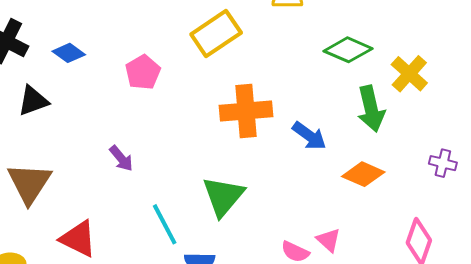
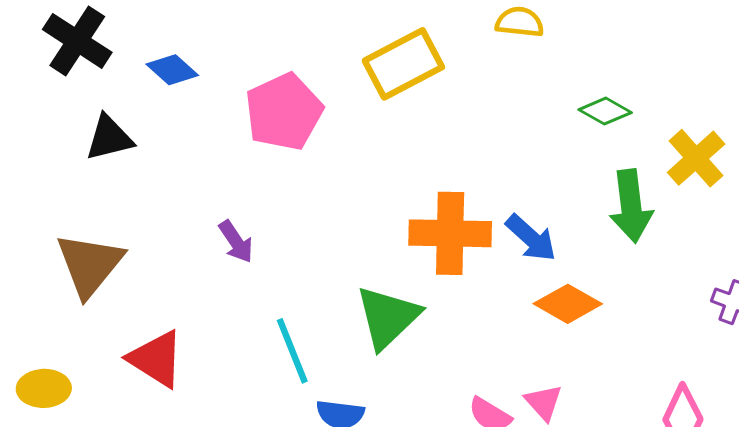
green diamond: (348, 50) -> (605, 111), size x0.7
pink pentagon: (143, 72) -> (284, 112), size x1.4
orange cross: (246, 111) -> (450, 233), moved
orange diamond: (363, 174) -> (568, 304), moved

